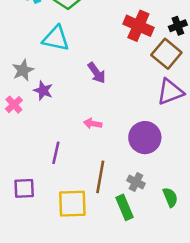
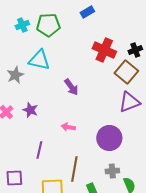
gray star: (23, 70) -> (15, 75), moved
purple star: (43, 91) -> (30, 110), moved
gray cross: (136, 182) -> (112, 171), moved, turned -32

